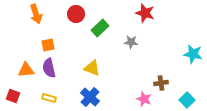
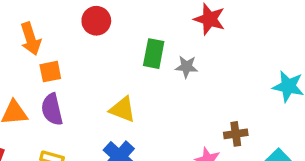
orange arrow: (36, 14) -> (31, 39), moved
green rectangle: (100, 28) -> (154, 54), moved, turned -36

